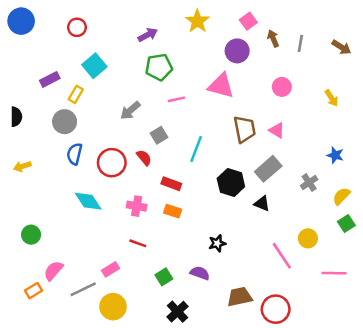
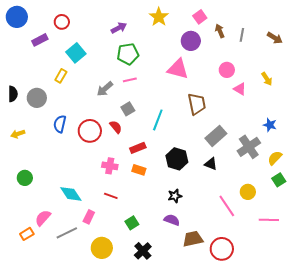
purple rectangle: (50, 79) -> (40, 40), moved
pink line: (176, 99) -> (130, 80), moved
gray circle: (65, 122) -> (37, 98), moved
pink triangle: (277, 130) -> (240, 89), moved
black hexagon: (231, 182) -> (177, 159), moved
gray cross: (309, 182) -> (249, 147), size x1.6
red rectangle: (171, 184) -> (138, 148), turned -42
cyan diamond: (88, 201) -> (71, 194), moved
green circle: (31, 235) -> (25, 178), moved
pink rectangle: (110, 269) -> (89, 217), turned -32
purple semicircle: (200, 273) -> (172, 220), moved
yellow circle: (113, 307) -> (102, 248), moved

